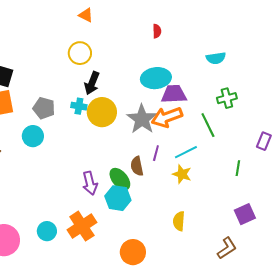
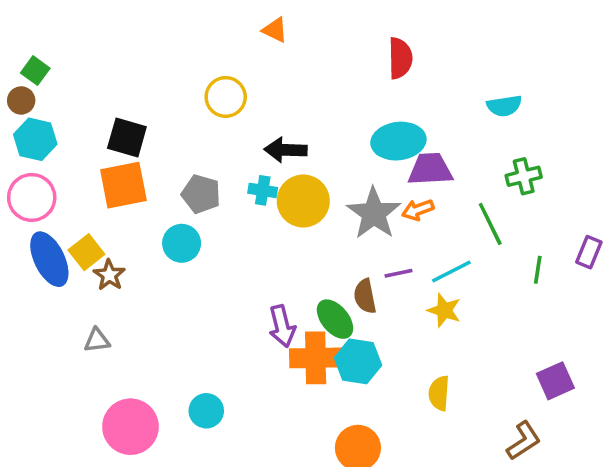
red semicircle: (157, 31) -> (400, 58), size x1.6
yellow circle: (80, 53) -> (226, 97), moved
black arrow: (92, 83) -> (286, 150), turned 70
orange arrow: (167, 117) -> (418, 210), size x0.6
purple line: (156, 153) -> (398, 273), turned 63
green line: (238, 168) -> (538, 270), moved
cyan hexagon: (118, 198) -> (358, 361), moved
orange cross: (82, 226) -> (316, 358), moved, turned 32

